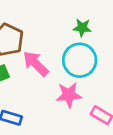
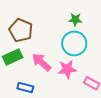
pink arrow: (36, 64) -> (41, 62), moved

